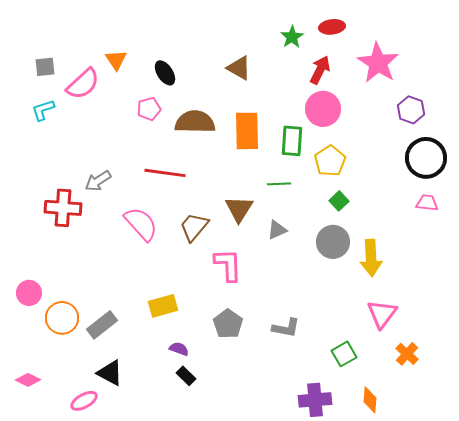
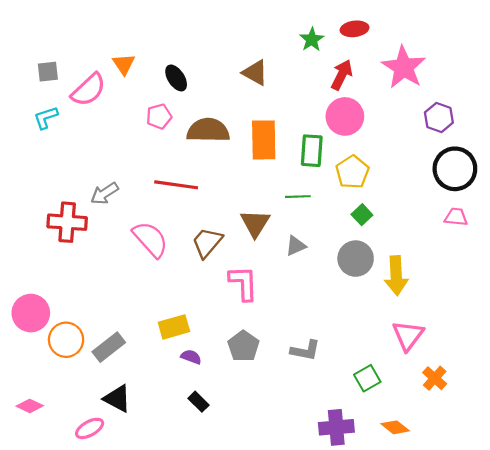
pink circle: (29, 293) -> (31, 313), size x1.4
purple semicircle: (179, 349) -> (191, 357), moved
orange diamond: (370, 400) -> (395, 427), turned -56

